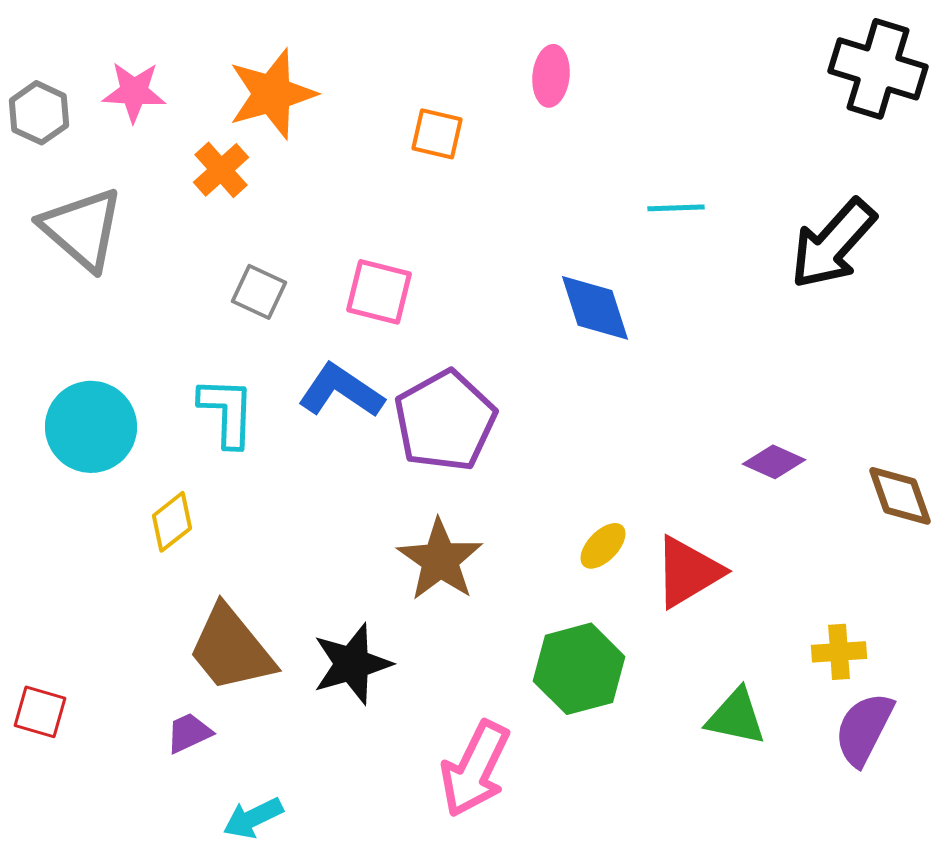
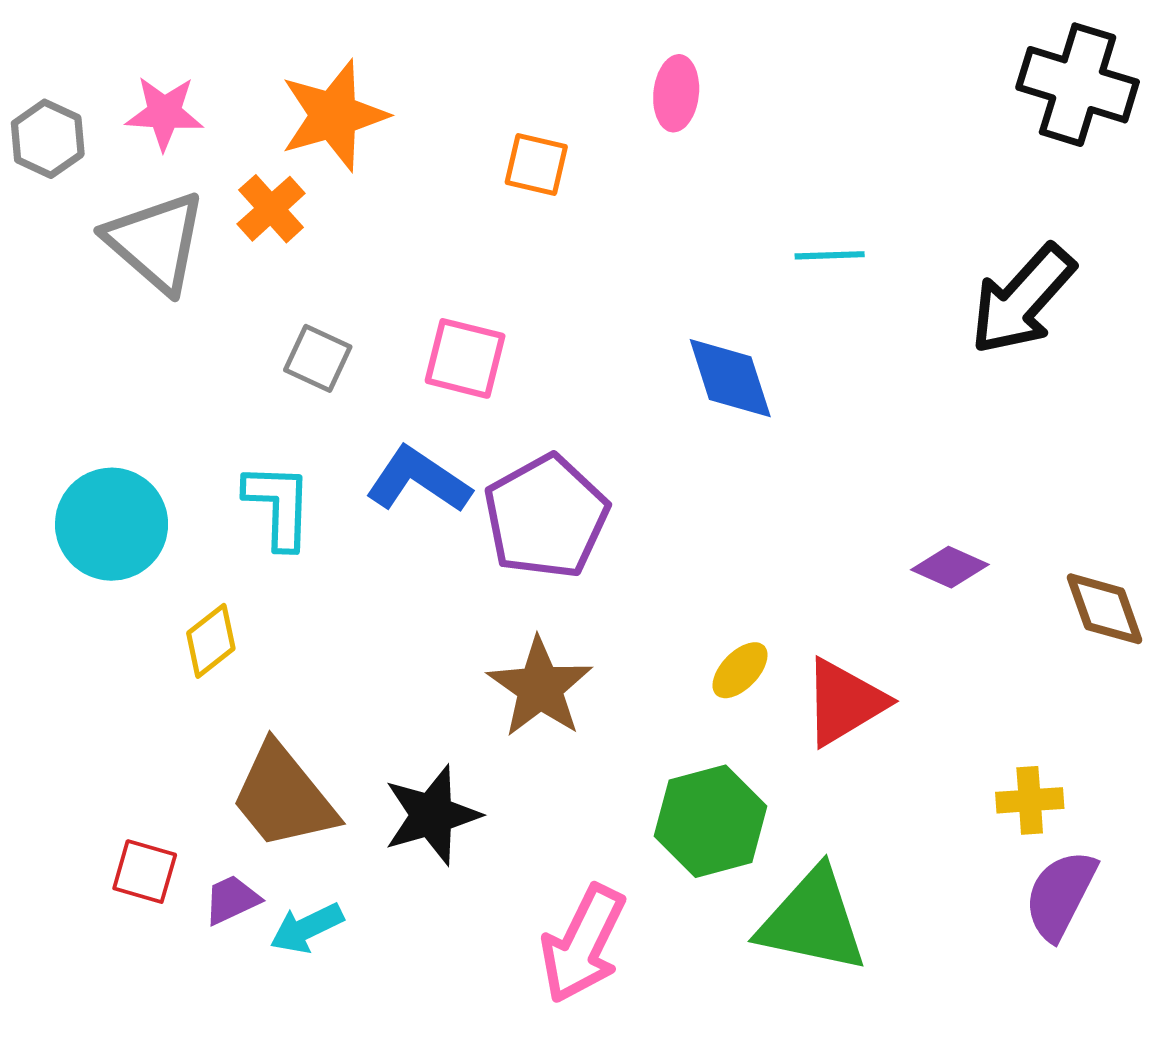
gray triangle: (82, 229) -> (156, 242), moved
red square: (40, 712) -> (145, 872), moved
green triangle: (736, 717) -> (812, 921), moved, size x1.5
cyan arrow: (253, 818) -> (307, 928), moved

